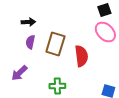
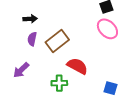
brown rectangle: (55, 44) -> (57, 41), turned 35
red semicircle: (81, 56) -> (77, 66), moved, turned -55

